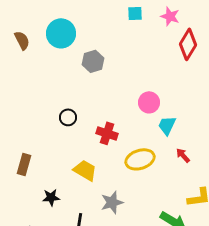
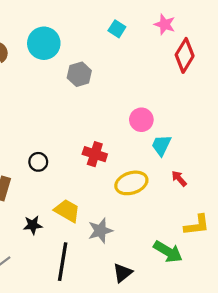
cyan square: (135, 13) -> (117, 29), moved, turned 35
black circle: (68, 117) -> (38, 162), moved
yellow trapezoid: (85, 170) -> (67, 211), moved

